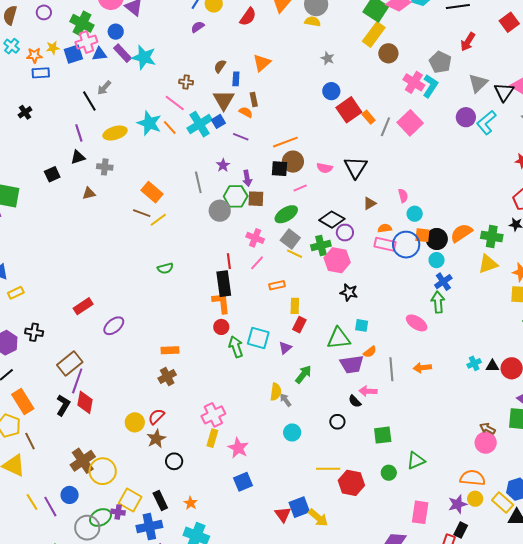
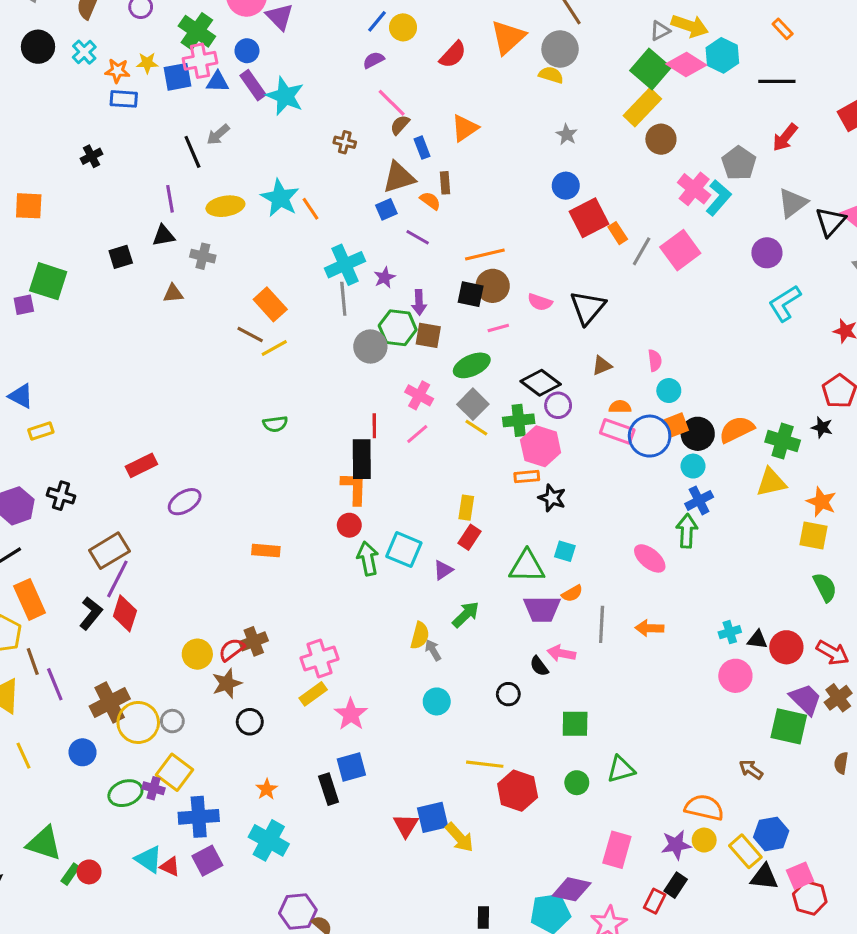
blue rectangle: (236, 79) -> (422, 148), turned -32
brown triangle: (224, 100) -> (399, 177), turned 35
pink line: (175, 103) -> (392, 103), moved
cyan L-shape: (486, 123) -> (785, 303), moved
cyan cross: (200, 124) -> (345, 265), moved
orange square: (422, 235) -> (676, 425), turned -35
orange rectangle: (277, 285) -> (527, 477), moved
brown cross: (167, 377) -> (254, 641), moved
brown arrow: (487, 428) -> (751, 769), moved
yellow rectangle: (212, 438) -> (313, 694), turned 30
pink circle: (486, 443) -> (735, 676), moved
black rectangle: (160, 501) -> (329, 789), moved
purple line: (50, 507) -> (55, 684), moved
gray circle: (87, 528) -> (172, 721), moved, size x0.6

